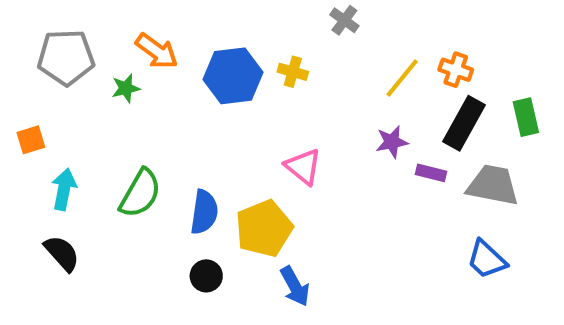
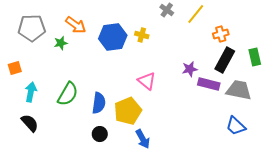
orange cross: (456, 70) -> (221, 34), turned -35
yellow line: (402, 78) -> (196, 14), moved
purple rectangle: (431, 173) -> (209, 84), size x1.5

